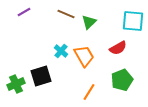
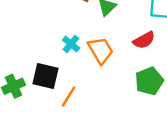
black square: (41, 76) -> (45, 76), turned 30
orange line: (89, 92) -> (69, 96), moved

